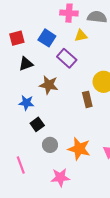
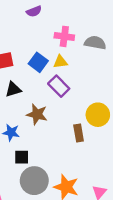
yellow triangle: (81, 36) -> (60, 62), moved
black square: (37, 124) -> (22, 157), turned 32
gray circle: (50, 145) -> (34, 181), size x1.6

